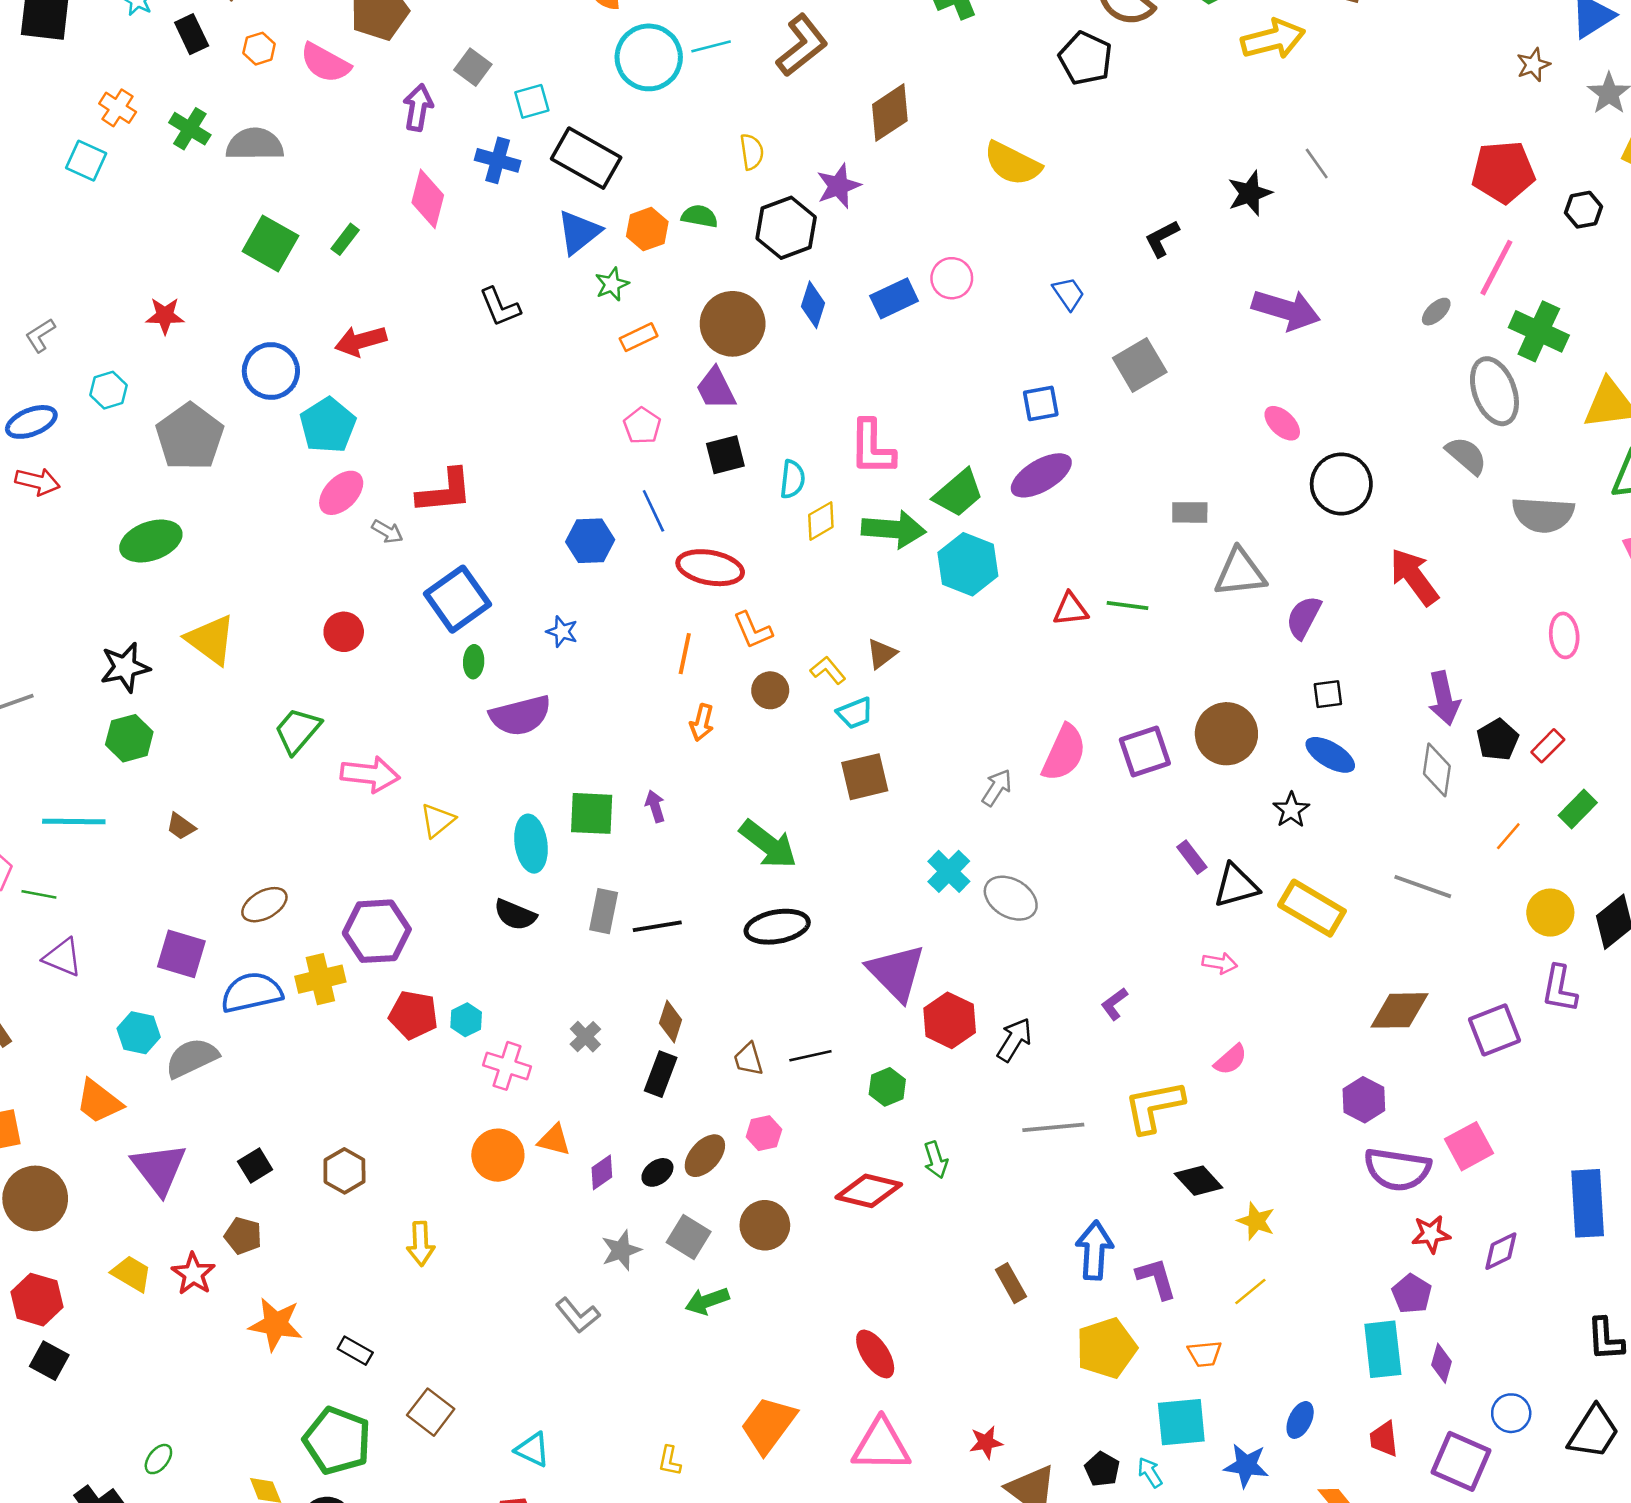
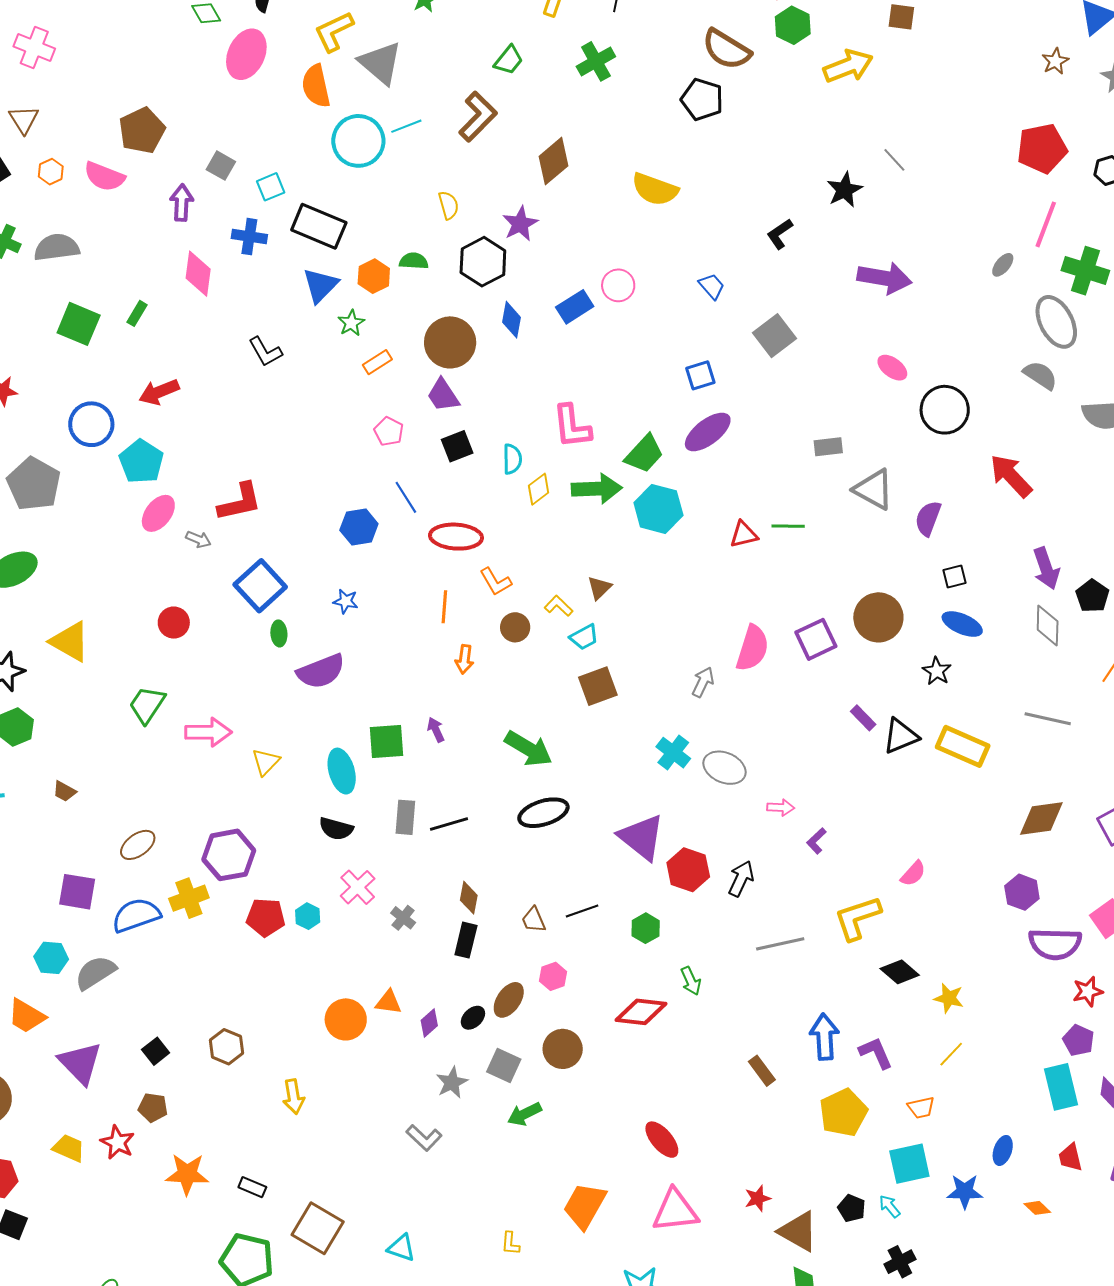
gray triangle: (1240, 573) -> (874, 489), turned 42
pink arrow: (1220, 963) -> (781, 807), moved
pink cross: (507, 1066) -> (358, 887), moved, turned 36
brown square: (431, 1412) -> (318, 1228), size x1.4

